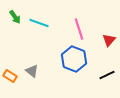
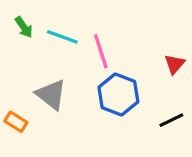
pink line: (79, 29) -> (101, 51), moved
gray triangle: (32, 71) -> (51, 95), moved, size x1.5

